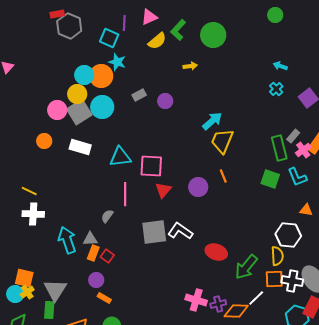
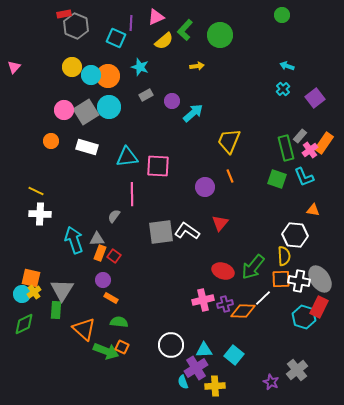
cyan star: (117, 62) -> (140, 67), moved
yellow circle: (77, 94) -> (72, 67), moved
cyan arrow: (212, 121) -> (193, 113), moved
red triangle: (163, 190) -> (220, 223), moved
red ellipse: (216, 252) -> (223, 271), moved
pink cross: (196, 300) -> (203, 300), turned -30

